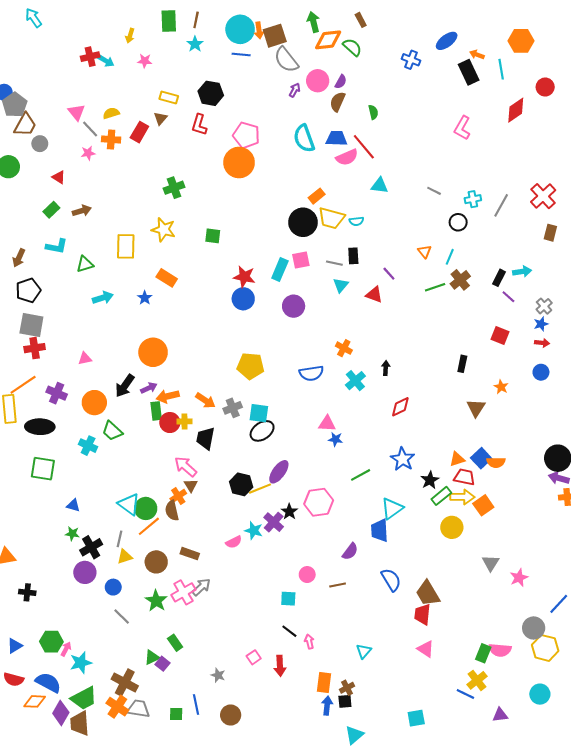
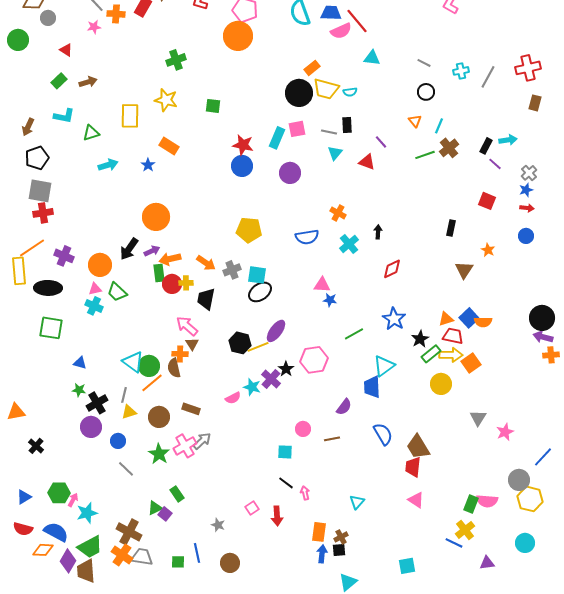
red cross: (543, 196) -> (528, 68), turned 30
black circle: (458, 222) -> (426, 92), moved
pink triangle: (85, 359) -> (95, 289), moved
orange cross: (178, 496) -> (180, 354), turned 35
black cross: (27, 592) -> (36, 446), turned 35

